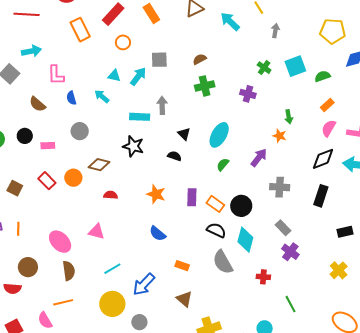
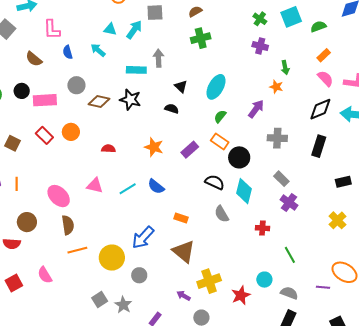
purple cross: (248, 94) -> (260, 46), moved
pink semicircle: (329, 128) -> (325, 78), turned 108
pink rectangle: (48, 146) -> (45, 100), size x1.6
brown diamond: (99, 165) -> (99, 102), moved
purple rectangle: (192, 197) -> (190, 150), turned 48
orange rectangle: (215, 204) -> (220, 141), moved
gray semicircle: (223, 262) -> (222, 214), size x0.7
cyan line: (112, 269) -> (128, 189), moved
brown triangle: (184, 299) -> (184, 251), size x1.4
orange line: (63, 302) -> (77, 250), moved

